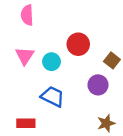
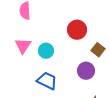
red circle: (78, 44) -> (77, 30), moved

